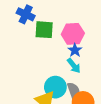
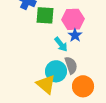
cyan arrow: (74, 66) -> (61, 44), moved
gray semicircle: (74, 91) -> (71, 65), moved

